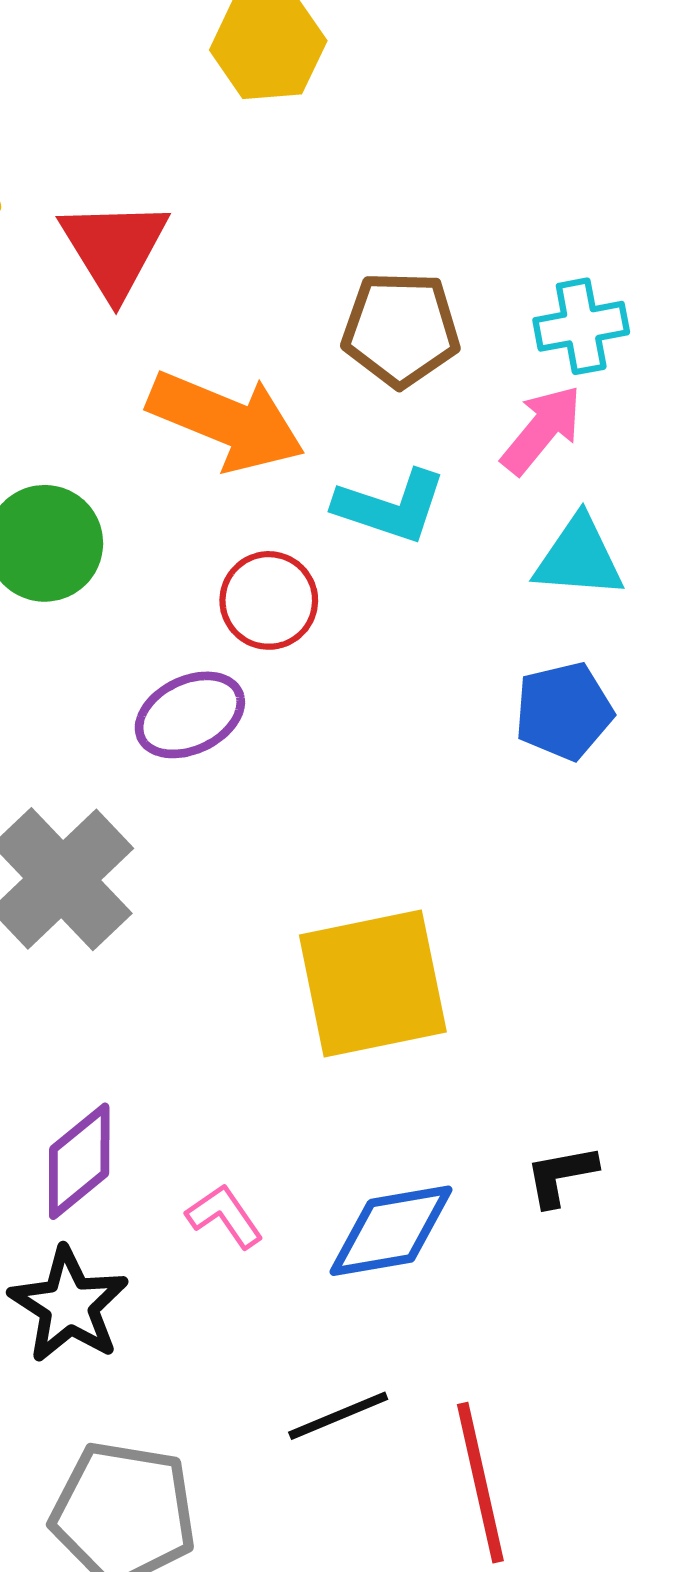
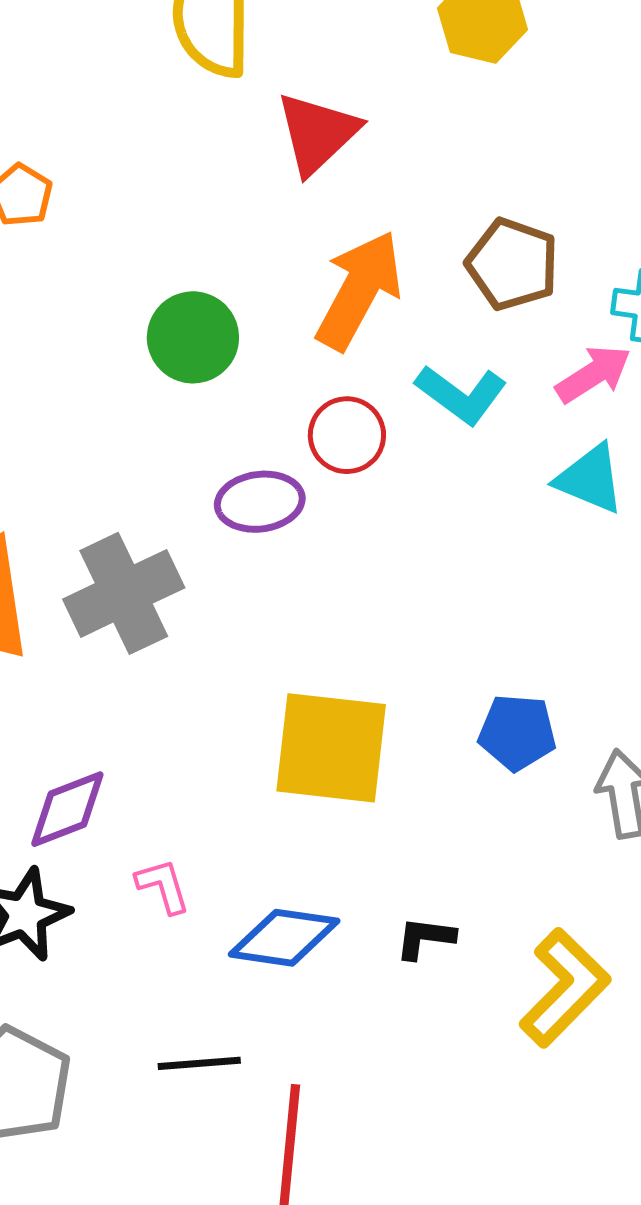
orange arrow: (226, 421) -> (359, 290), turned -102
blue pentagon: (564, 711) -> (517, 732), moved

